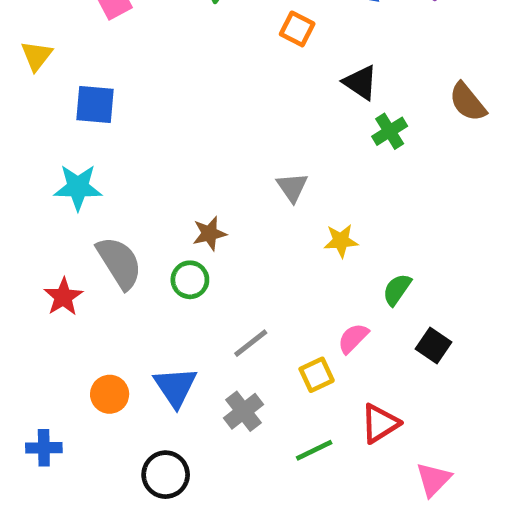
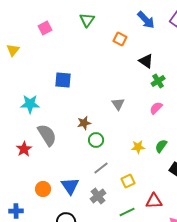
blue square: (95, 104) -> (63, 80), moved
yellow star: (341, 241) -> (138, 147), moved
green circle: (190, 280) -> (96, 140), moved
pink semicircle: (353, 338) -> (156, 108), moved
red triangle: (380, 423) -> (154, 201), turned 30

